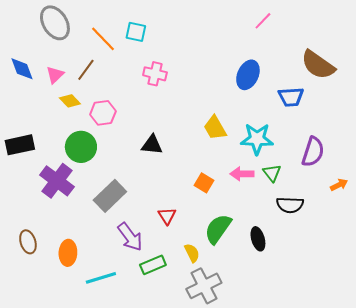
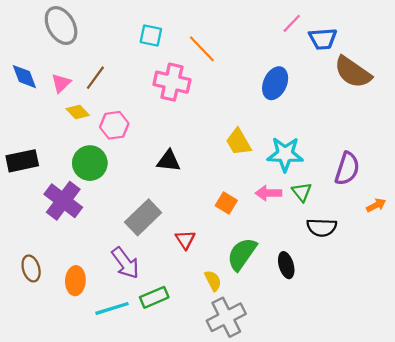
orange line: (103, 39) -> (202, 49), moved
pink cross: (155, 74) -> (172, 82), size x1.4
blue trapezoid: (291, 97) -> (323, 39), moved
gray rectangle: (110, 196) -> (143, 217), moved
purple arrow: (130, 237) -> (125, 263), moved
green rectangle: (153, 265) -> (154, 297), moved

